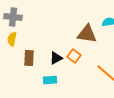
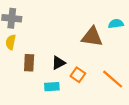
orange square: (74, 56) -> (78, 75), moved

